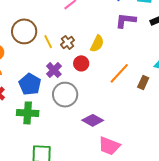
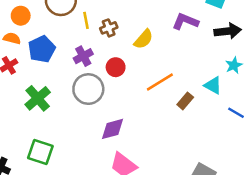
red circle: (81, 63) -> (116, 67), moved
blue pentagon: (30, 84) -> (42, 49), moved
green cross: (28, 113) -> (38, 98), turned 30
purple diamond: (93, 120) -> (112, 129), turned -60

